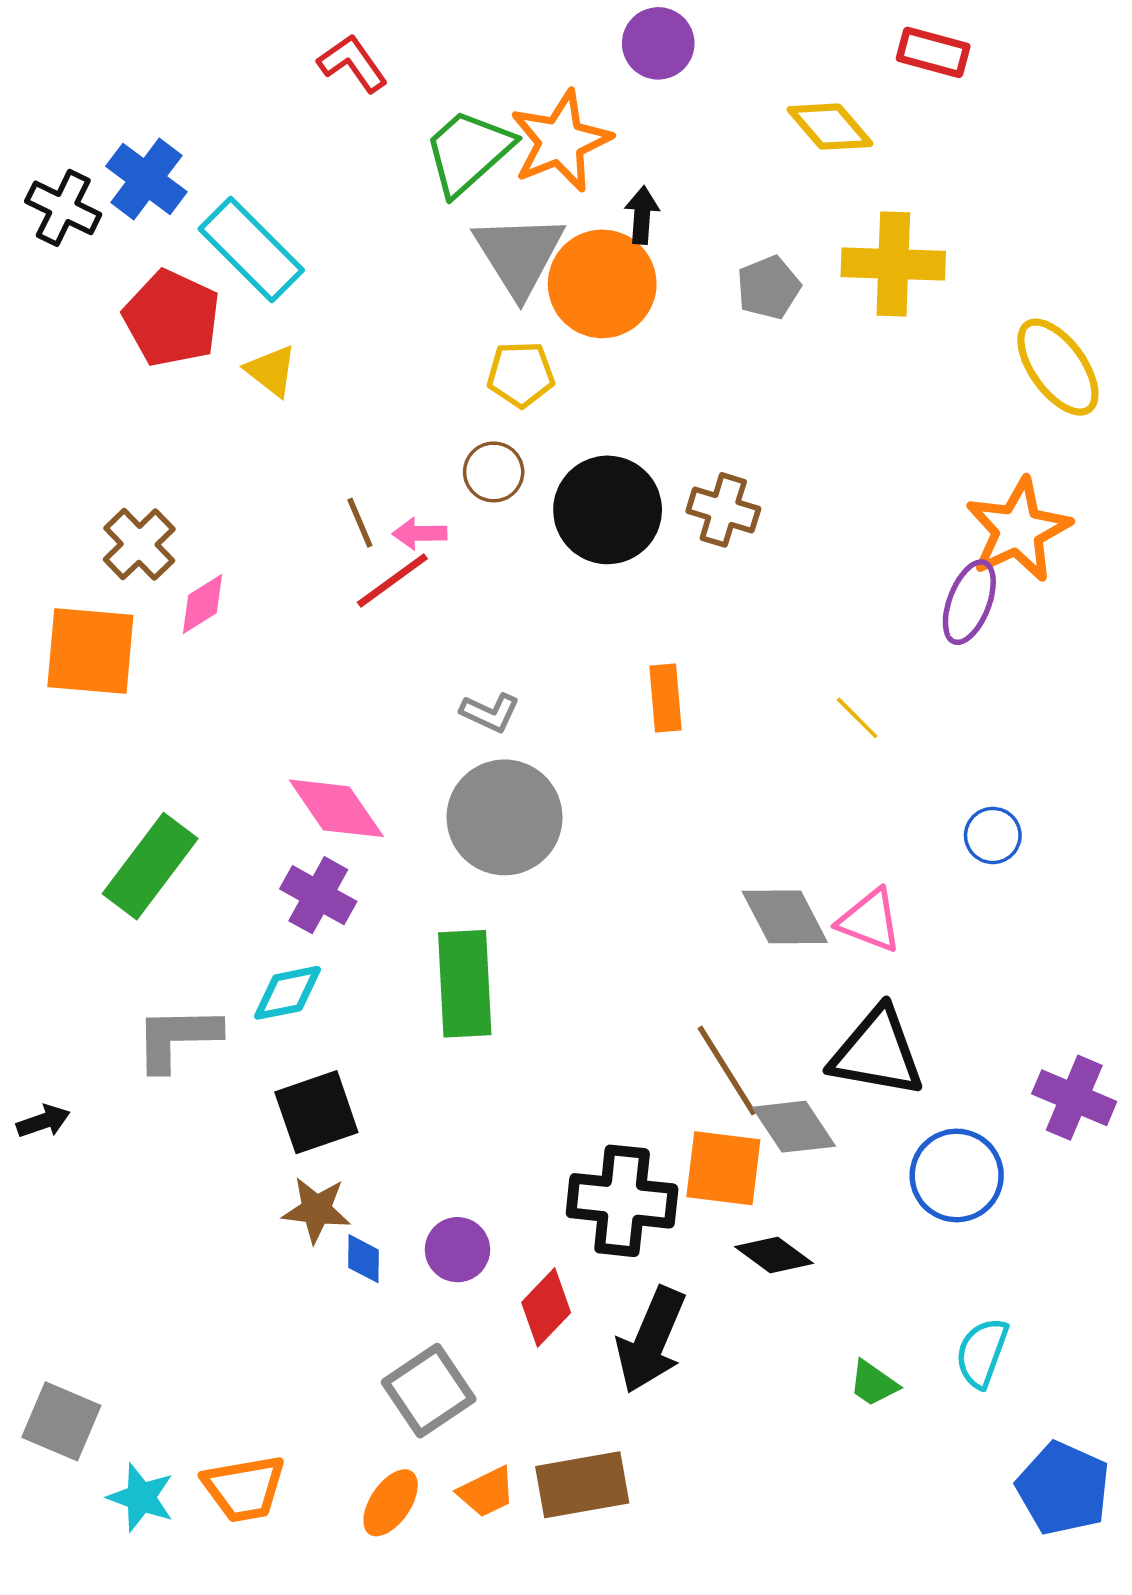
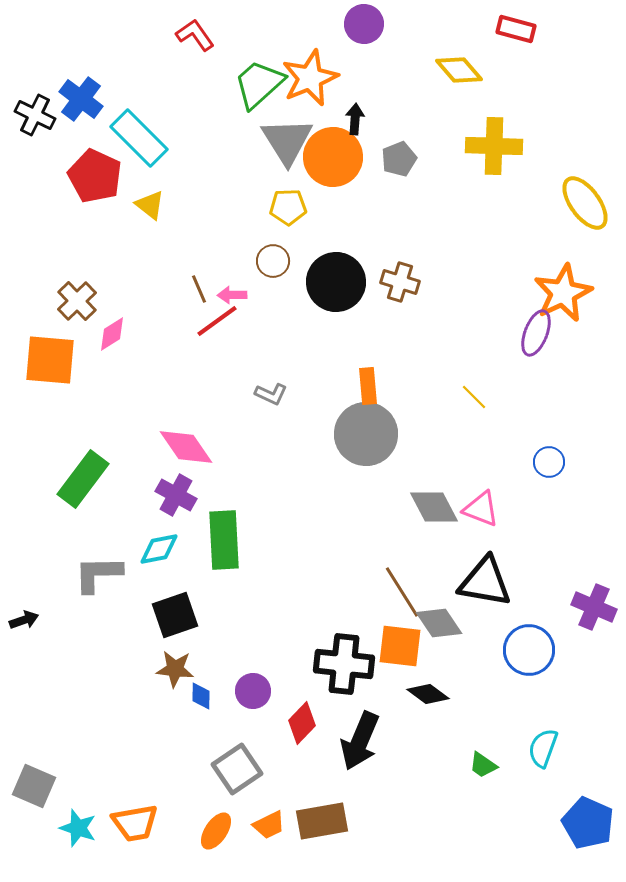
gray pentagon: (769, 288) -> (399, 159), moved
gray circle: (505, 817) -> (366, 434), moved
green rectangle: (465, 984) -> (224, 540), moved

